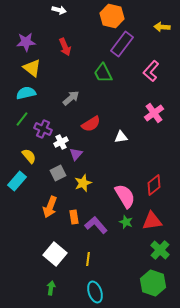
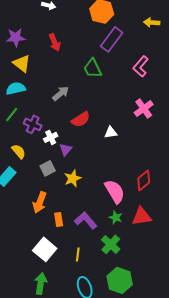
orange rectangle: (74, 217) -> (59, 219), moved
green cross: (160, 250) -> (111, 244), moved
green hexagon: (153, 283) -> (120, 280), moved
green arrow: (51, 288) -> (41, 283), size x1.5

